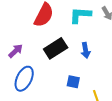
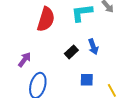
black rectangle: (56, 48) -> (71, 52), moved, size x0.6

